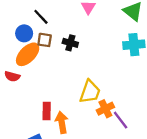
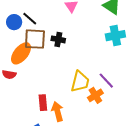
blue circle: (24, 33) -> (14, 22), moved
brown square: (45, 40) -> (35, 39), size x1.6
purple line: (121, 120) -> (106, 81), moved

